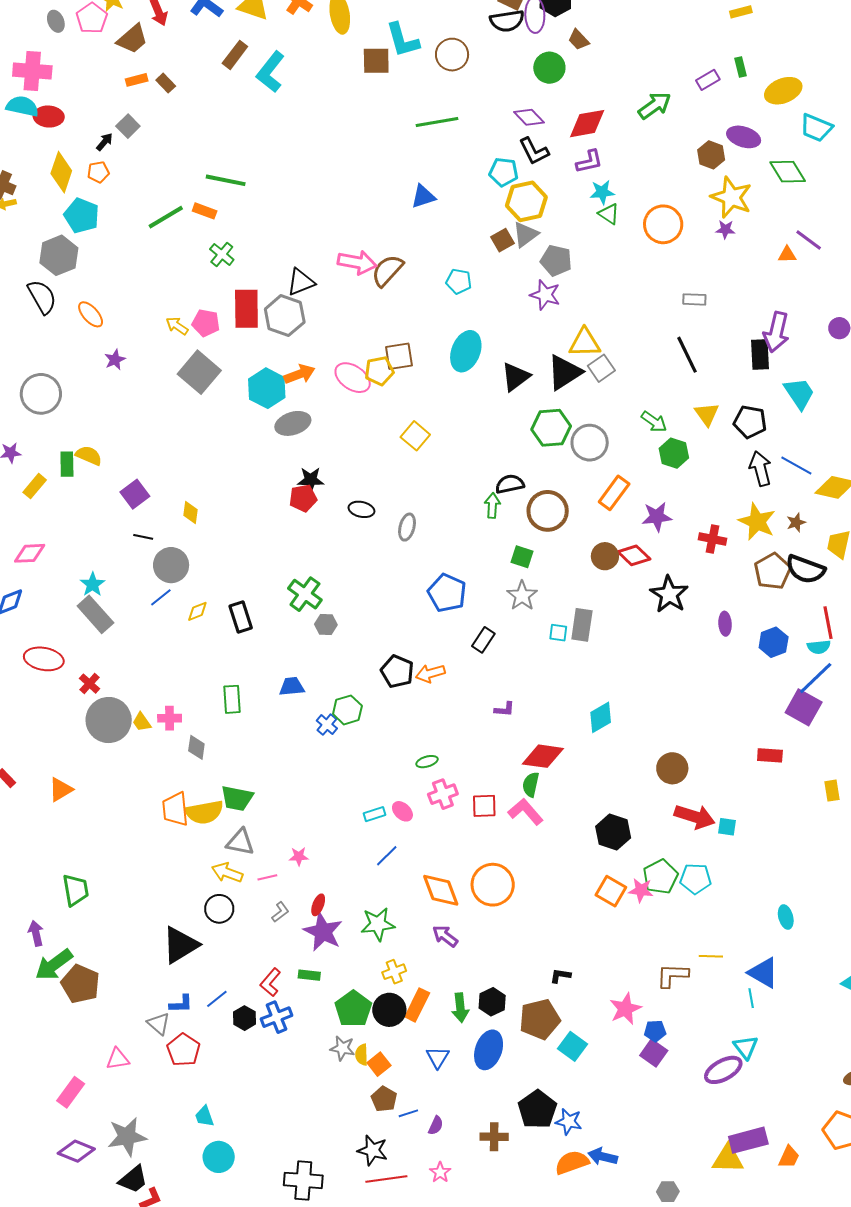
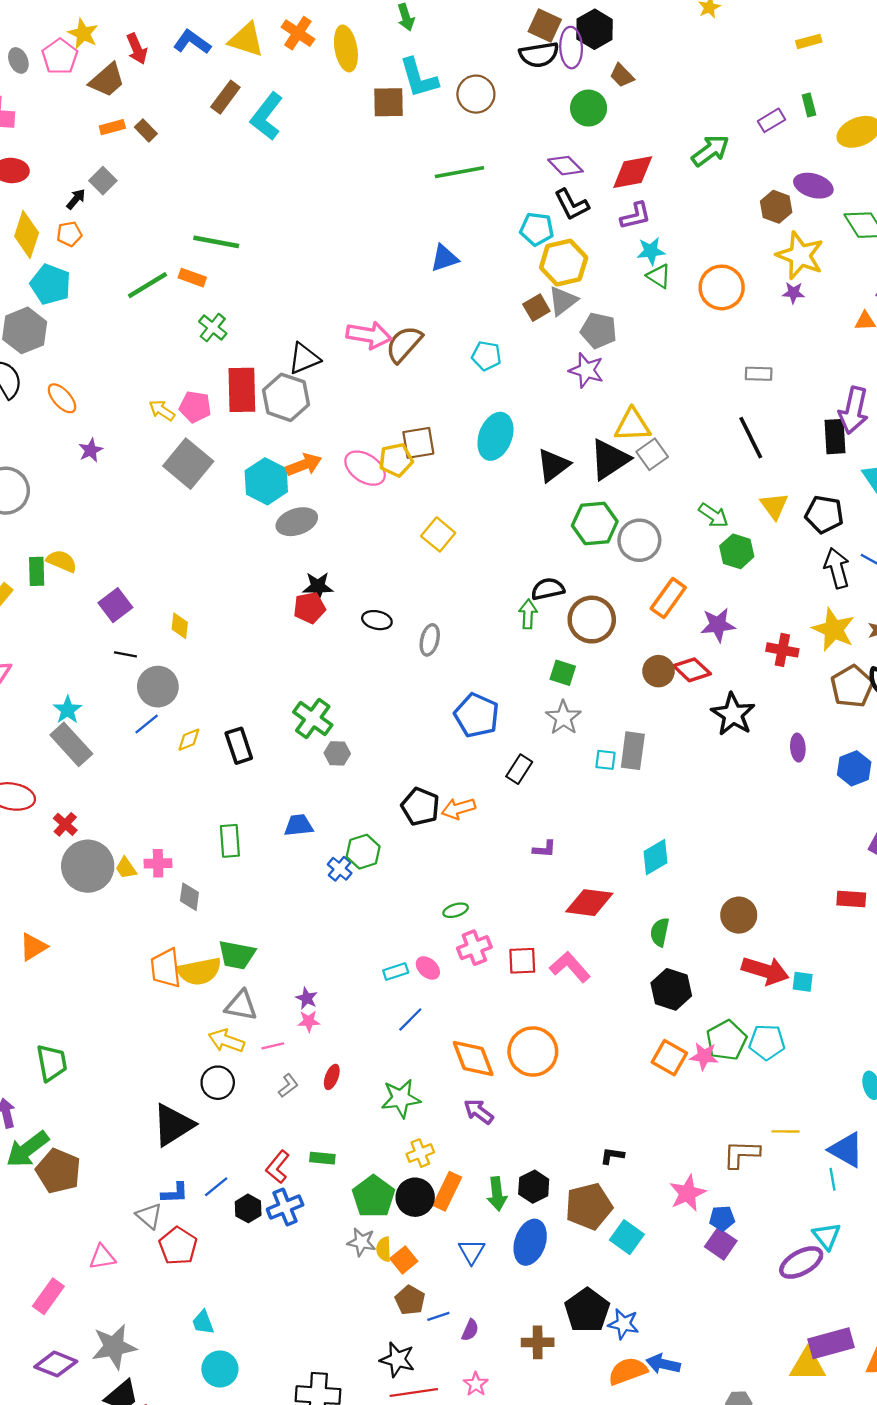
green semicircle: (531, 785) -> (660, 932), moved
purple star: (323, 932) -> (307, 998), moved, size x0.5

